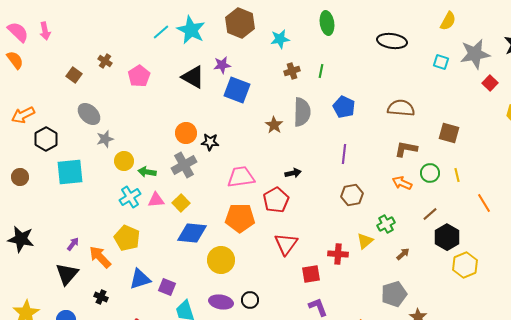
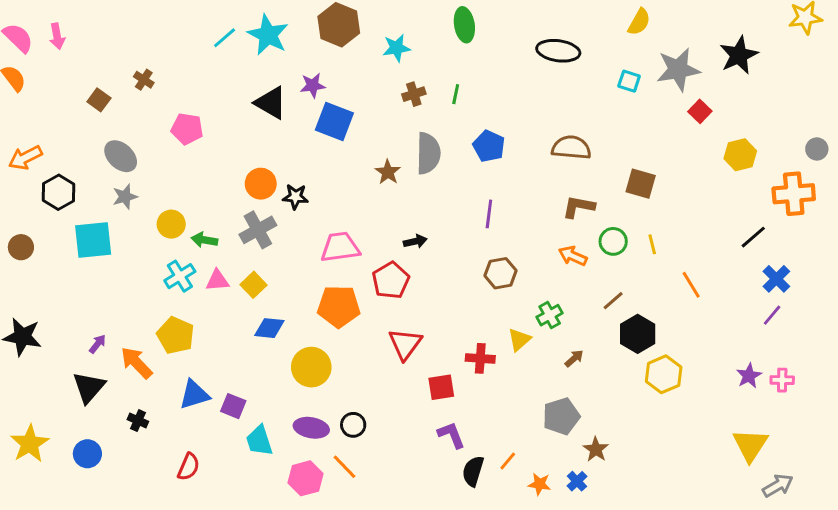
pink pentagon: (139, 76) -> (187, 129), moved, turned -30
gray star: (105, 139) -> (125, 197), moved
blue diamond: (192, 233) -> (269, 328), size x0.7

